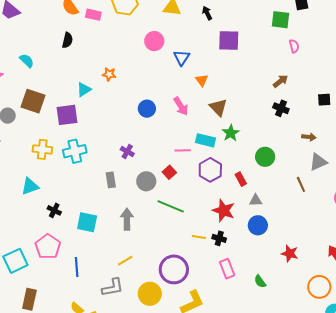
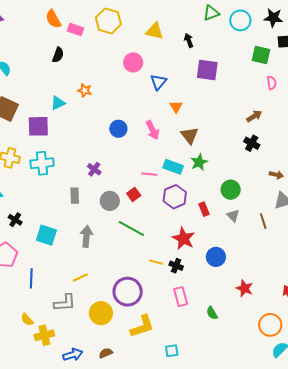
black semicircle: (67, 40) -> (58, 55), moved
gray triangle: (256, 200) -> (233, 216), moved, turned 40

